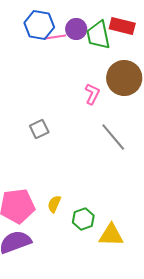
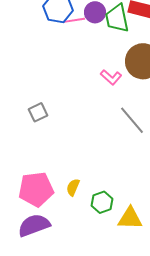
pink L-shape: (92, 94) -> (111, 77), turned 105
gray square: (39, 129) -> (38, 112), moved

